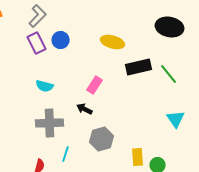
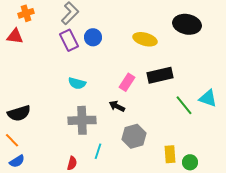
black ellipse: (170, 27) -> (187, 24), moved
black rectangle: (139, 67) -> (160, 75), moved
green line: (169, 74) -> (184, 105), moved
cyan triangle: (176, 119) -> (208, 98), moved, turned -36

